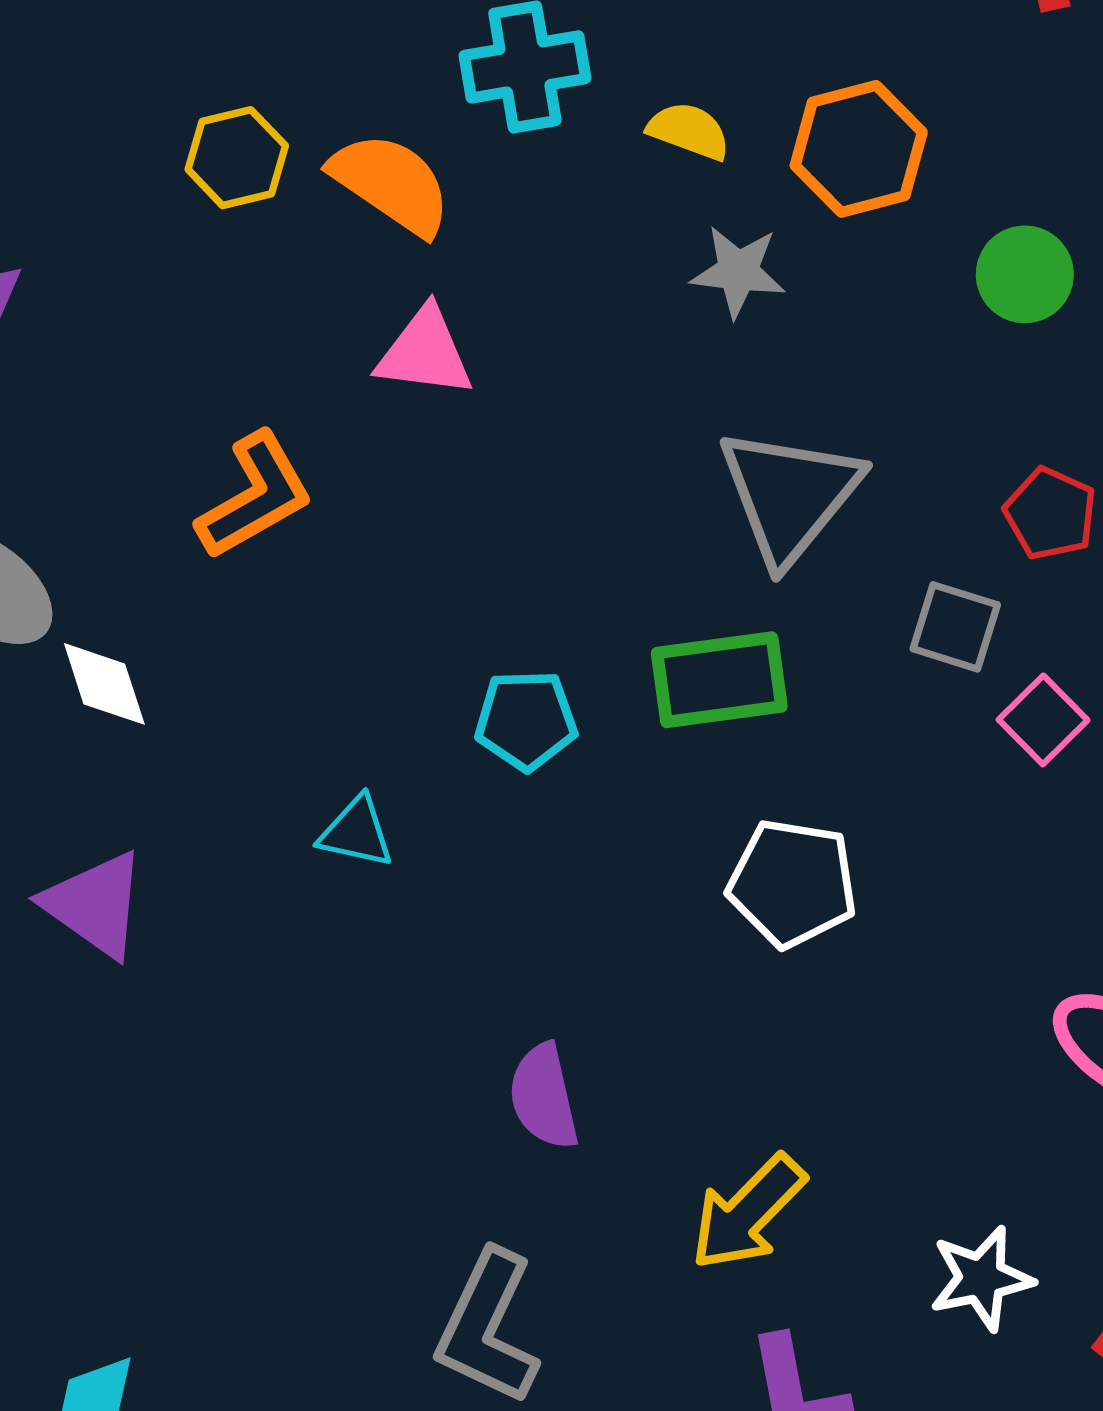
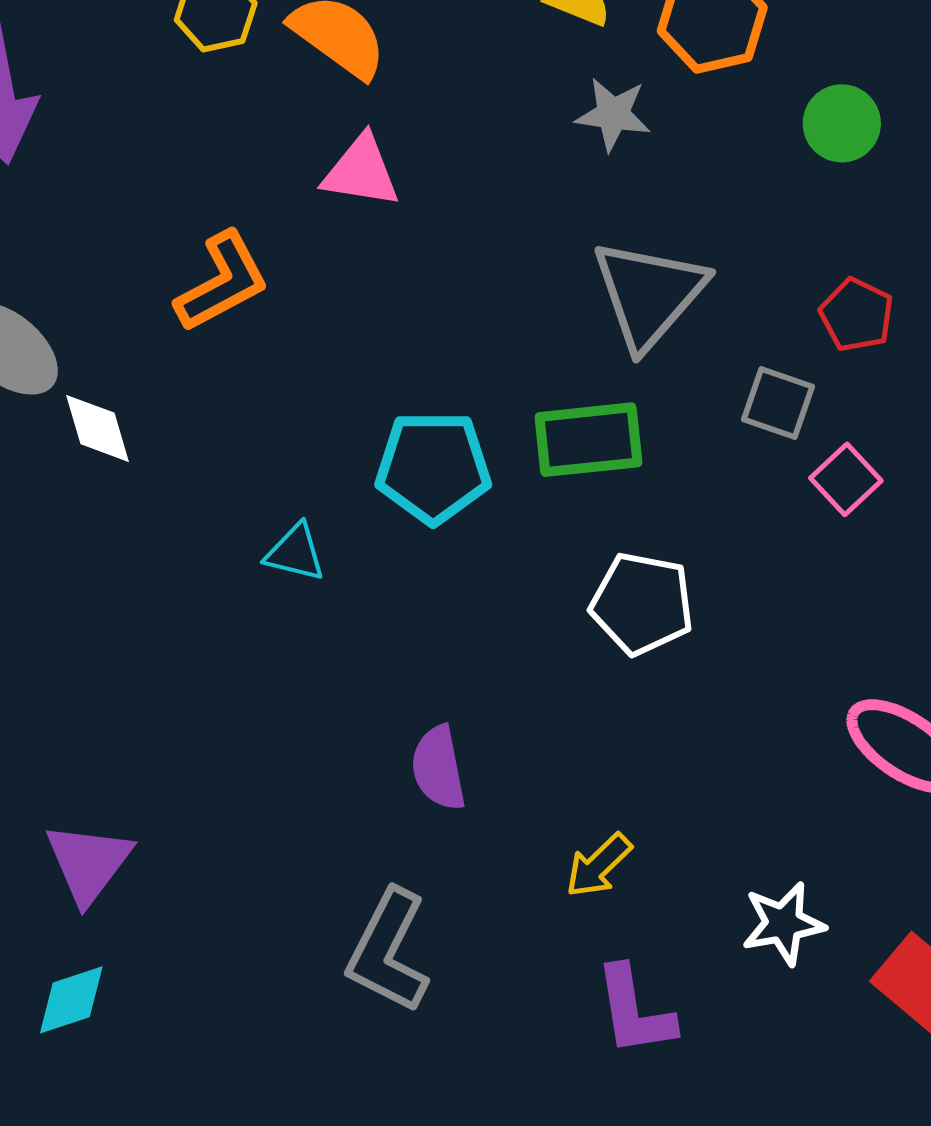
cyan pentagon: (526, 720) -> (433, 467), size x1.4
purple triangle: (95, 904) -> (88, 863), moved, turned 30
yellow arrow: (748, 1212) -> (599, 865), size x0.7

